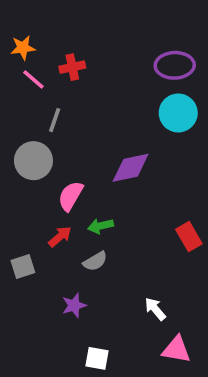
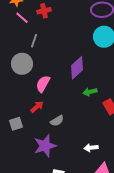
purple diamond: (131, 168) -> (77, 68), turned -30
green arrow: (101, 226) -> (90, 92), moved
purple star: (74, 305) -> (45, 146), size x1.6
white arrow: (155, 309) -> (91, 148), turned -56

